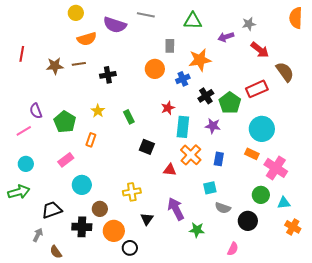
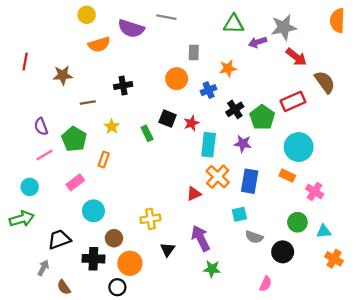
green triangle: (193, 21) -> (234, 24), moved
gray star: (249, 24) -> (284, 27), size x1.6
orange star: (200, 60) -> (228, 68), size x0.7
brown line: (79, 64) -> (88, 103), moved
pink line: (24, 131) -> (44, 155), moved
black square: (147, 147) -> (168, 119), moved
blue rectangle: (219, 159) -> (250, 181), size x1.5
pink cross: (276, 168) -> (315, 191), size x0.7
red triangle: (170, 170) -> (194, 194), turned -32
green star: (197, 230) -> (212, 269), moved
black circle: (130, 248) -> (117, 287), moved

